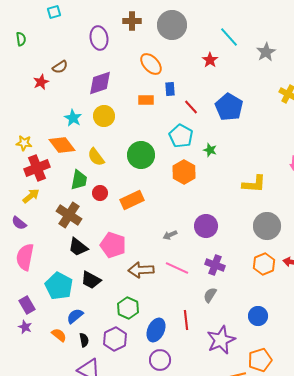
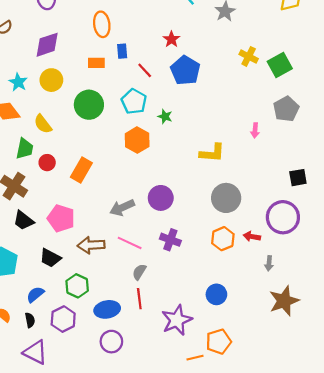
red star: (210, 60) -> (171, 39), moved
orange ellipse: (151, 64) -> (102, 24), turned 35
green circle: (141, 155) -> (89, 105), moved
orange rectangle: (132, 200) -> (81, 170), turned -35
gray arrow: (170, 235) -> (122, 208), size x1.6
black trapezoid: (91, 280) -> (50, 258), moved
gray semicircle: (210, 295) -> (139, 272), moved
blue semicircle: (75, 316) -> (35, 294), moved
blue ellipse: (156, 330) -> (107, 309), turned 55

